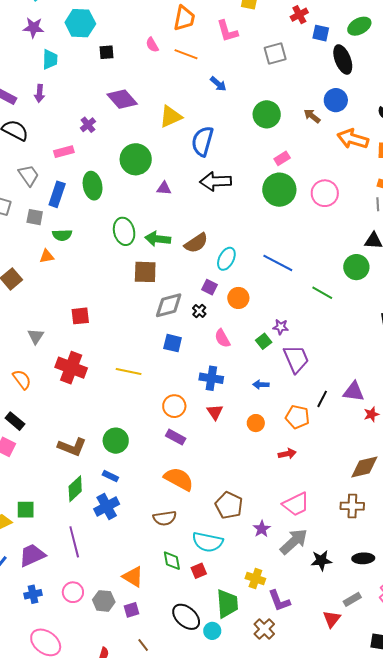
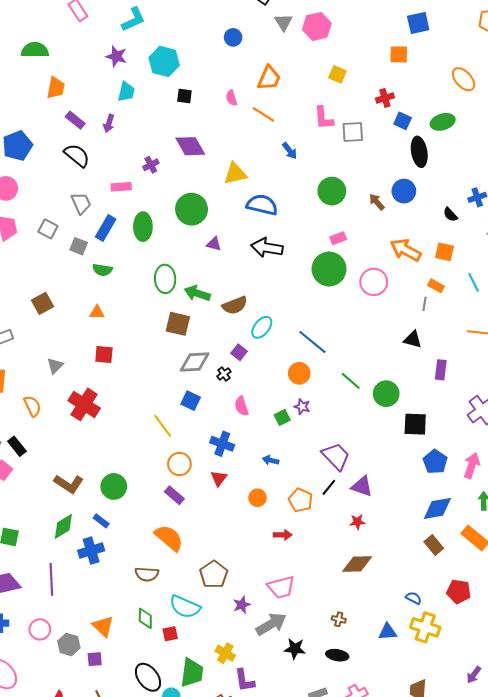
pink L-shape: (227, 31) -> (324, 118), moved
orange arrow: (353, 139) -> (406, 250), moved
blue semicircle: (203, 141) -> (262, 205), turned 76
orange triangle: (47, 256) -> (97, 312), moved
green circle: (356, 267) -> (386, 394), moved
orange circle: (238, 298) -> (299, 373), moved
purple trapezoid: (296, 359) -> (336, 456), moved, turned -32
yellow line: (129, 371) -> (163, 426), moved, turned 30
red star: (371, 414) -> (357, 522), moved
brown cross: (352, 506) -> (339, 619), moved, size x0.6

